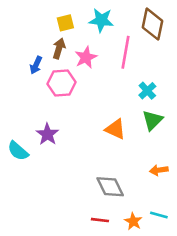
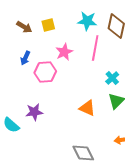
cyan star: (101, 20) -> (87, 21), moved
brown arrow: (59, 48) -> (24, 27), moved, turned 105
purple star: (47, 134) -> (34, 112), turned 30

